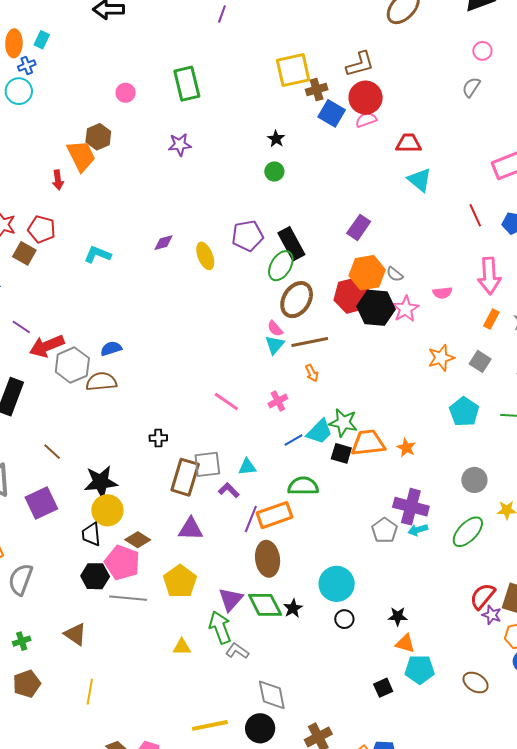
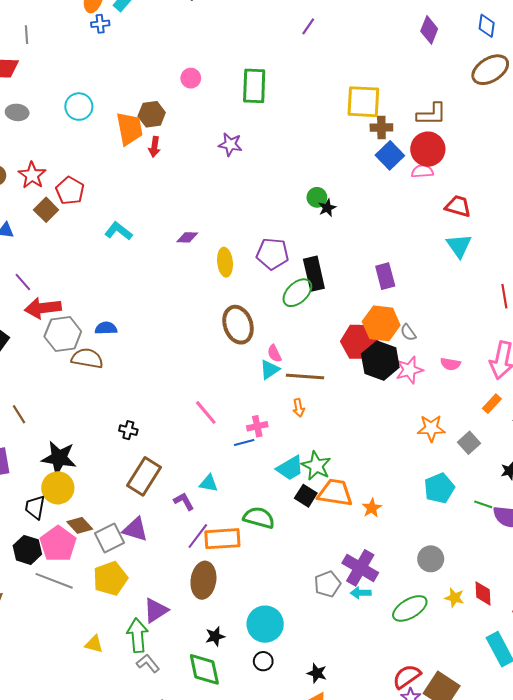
cyan circle: (19, 91) -> (79, 107), moved
black star: (276, 139) -> (327, 208), moved
red arrow: (58, 180) -> (154, 147), moved
purple rectangle: (359, 227) -> (385, 276), turned -65
brown ellipse: (297, 300) -> (238, 325), moved, turned -66
blue line: (293, 440) -> (244, 442), moved
gray square: (207, 464) -> (109, 538), moved, turned -36
green diamond: (265, 605) -> (204, 669), moved

